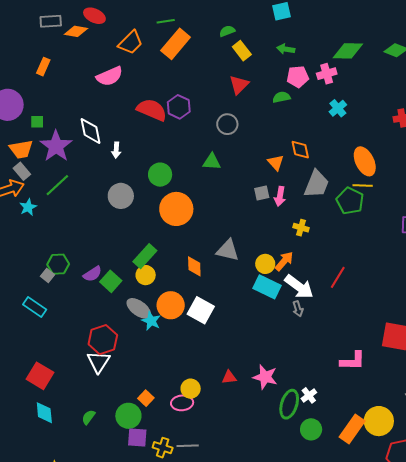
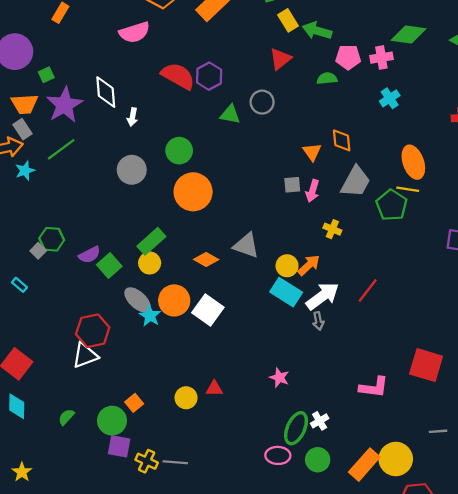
green arrow: (286, 49) -> (317, 31), moved, size x1.4
green square: (37, 122) -> (46, 75), turned -32
green triangle: (212, 162) -> (230, 114), moved
orange diamond: (194, 266) -> (206, 259), turned -65
white arrow: (299, 287) -> (323, 296), turned -80
cyan rectangle: (35, 307) -> (19, 285), size x0.6
white triangle: (99, 362) -> (85, 355), turned 30
red triangle: (229, 377) -> (214, 389), moved
pink star: (265, 377) -> (279, 378), moved, size x0.7
pink ellipse: (182, 403) -> (278, 455), moved

